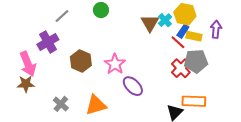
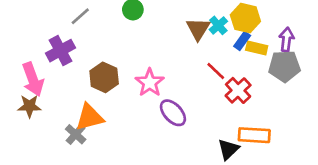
red line: (178, 42) -> (216, 71), moved
gray pentagon: (196, 61) -> (284, 66), moved
orange triangle: (96, 105) -> (90, 117), moved

